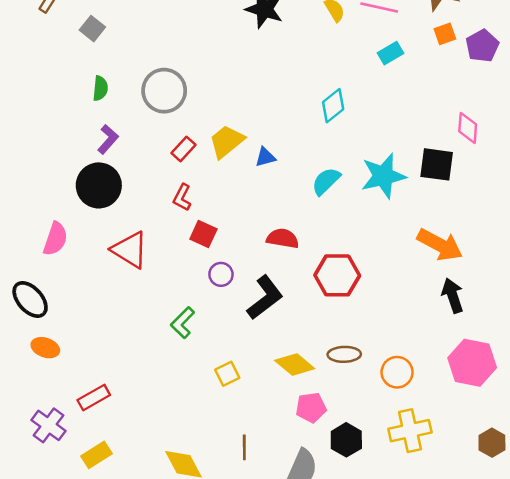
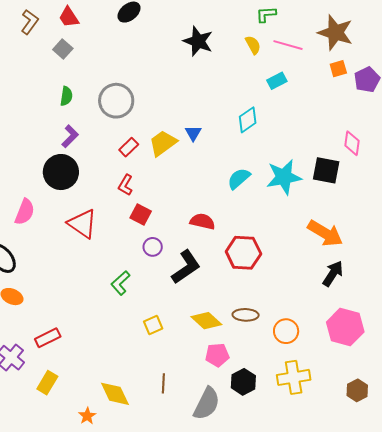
cyan rectangle: (390, 53) -> (277, 81), moved
blue triangle: (265, 157) -> (193, 133), moved, turned -48
black arrow: (453, 296) -> (333, 274), turned 48
yellow rectangle: (96, 455) -> (47, 383), turned -30

